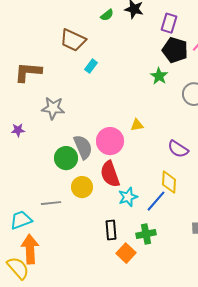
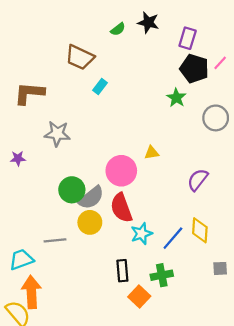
gray semicircle: (83, 147) -> (91, 198), moved, turned 75
purple semicircle: (178, 149) -> (198, 180), turned 95
yellow diamond: (169, 182) -> (200, 230), moved

